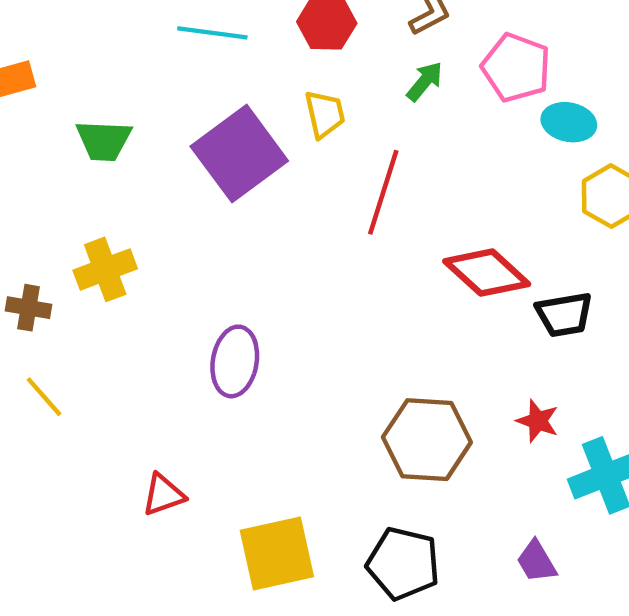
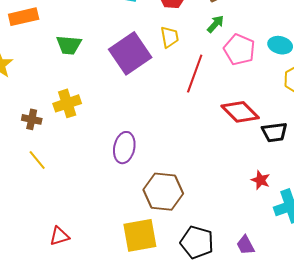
pink pentagon: (516, 68) -> (239, 50), moved
brown hexagon: (427, 440) -> (163, 192), moved
red triangle: (163, 495) -> (59, 236), moved
purple trapezoid: (536, 561) -> (246, 245), moved

